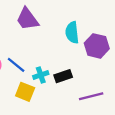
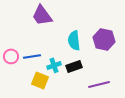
cyan semicircle: (72, 32) -> (74, 40), moved
blue line: (16, 65) -> (32, 56), turned -48

